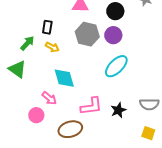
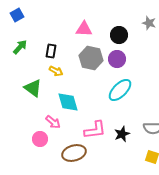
green arrow: (27, 43) -> (20, 47), moved
green triangle: (17, 69) -> (33, 88), moved

